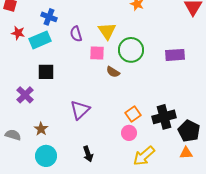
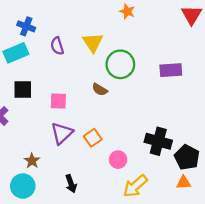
pink square: (97, 53) -> (58, 101), moved
orange square: (133, 114) -> (93, 138), moved
black cross: (164, 117) -> (158, 141), turned 30
brown star: (41, 129) -> (32, 161), moved

